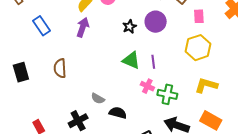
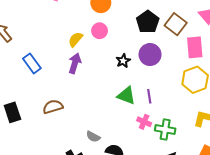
pink rectangle: (199, 16) -> (195, 47), size x1.5
brown semicircle: (60, 68) -> (53, 107), turned 78

